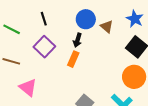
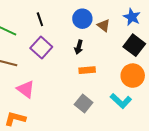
black arrow: (78, 40) -> (79, 47), moved
orange rectangle: (73, 59) -> (87, 70), moved, turned 63

